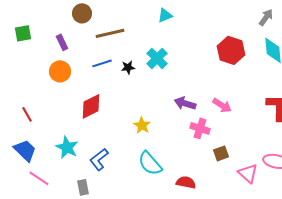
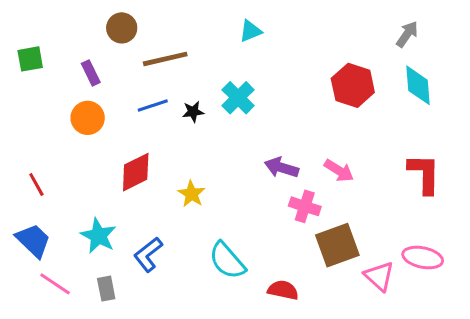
yellow star: (142, 125) -> (192, 194), moved
brown square: (221, 153) -> (337, 245), size x1.8
gray rectangle: (83, 187) -> (106, 289), moved

